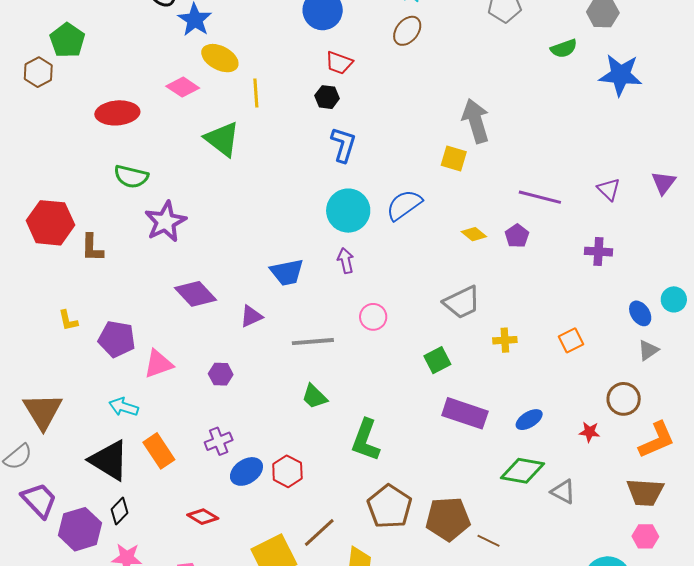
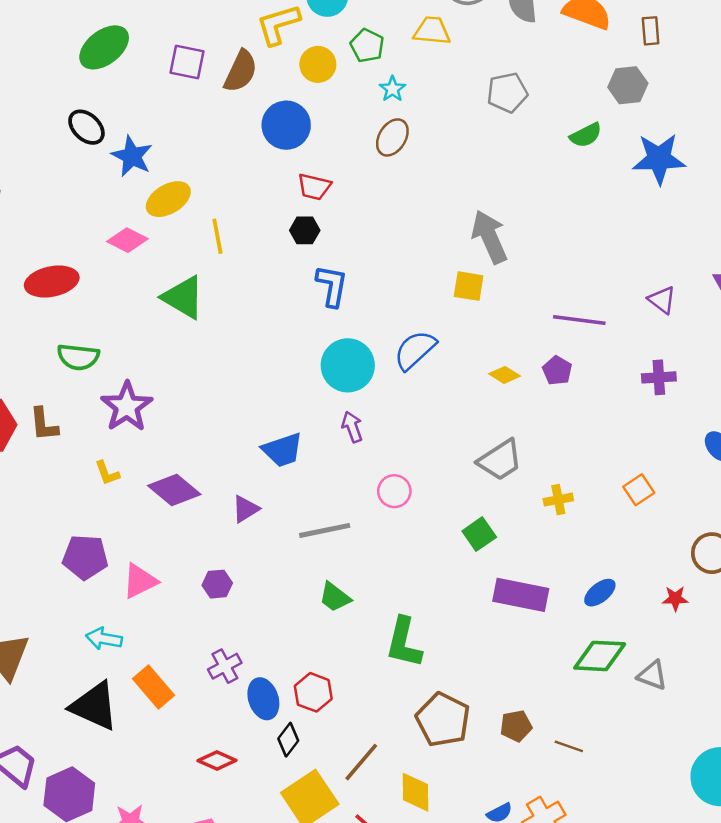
yellow ellipse: (220, 58) -> (168, 199), turned -51
brown L-shape: (92, 248) -> (44, 424), moved
yellow L-shape: (68, 320) -> (107, 473), moved
blue ellipse: (246, 471) -> (263, 699), turned -68
black diamond: (120, 511) -> (288, 740), moved
brown pentagon: (448, 519) -> (516, 726), size x0.6

